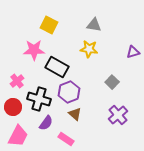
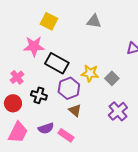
yellow star: (89, 49) -> (90, 73), moved
black cross: (39, 99) -> (39, 95), size x0.7
purple semicircle: (46, 123) -> (46, 128), moved, turned 35

